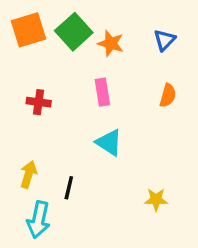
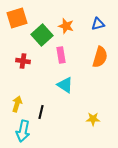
green square: (74, 32) -> (42, 35), moved
blue triangle: (164, 40) -> (98, 24), turned 32
orange semicircle: (168, 95) -> (100, 57), size x1.5

